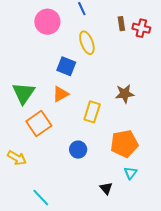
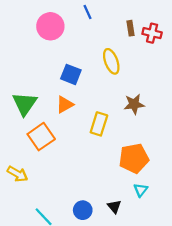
yellow ellipse: (87, 43) -> (111, 61), moved
blue circle: (78, 150) -> (83, 210), moved

